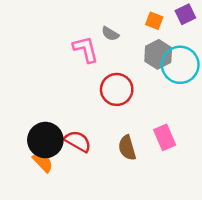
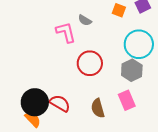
gray hexagon: (158, 54) -> (132, 70), moved

